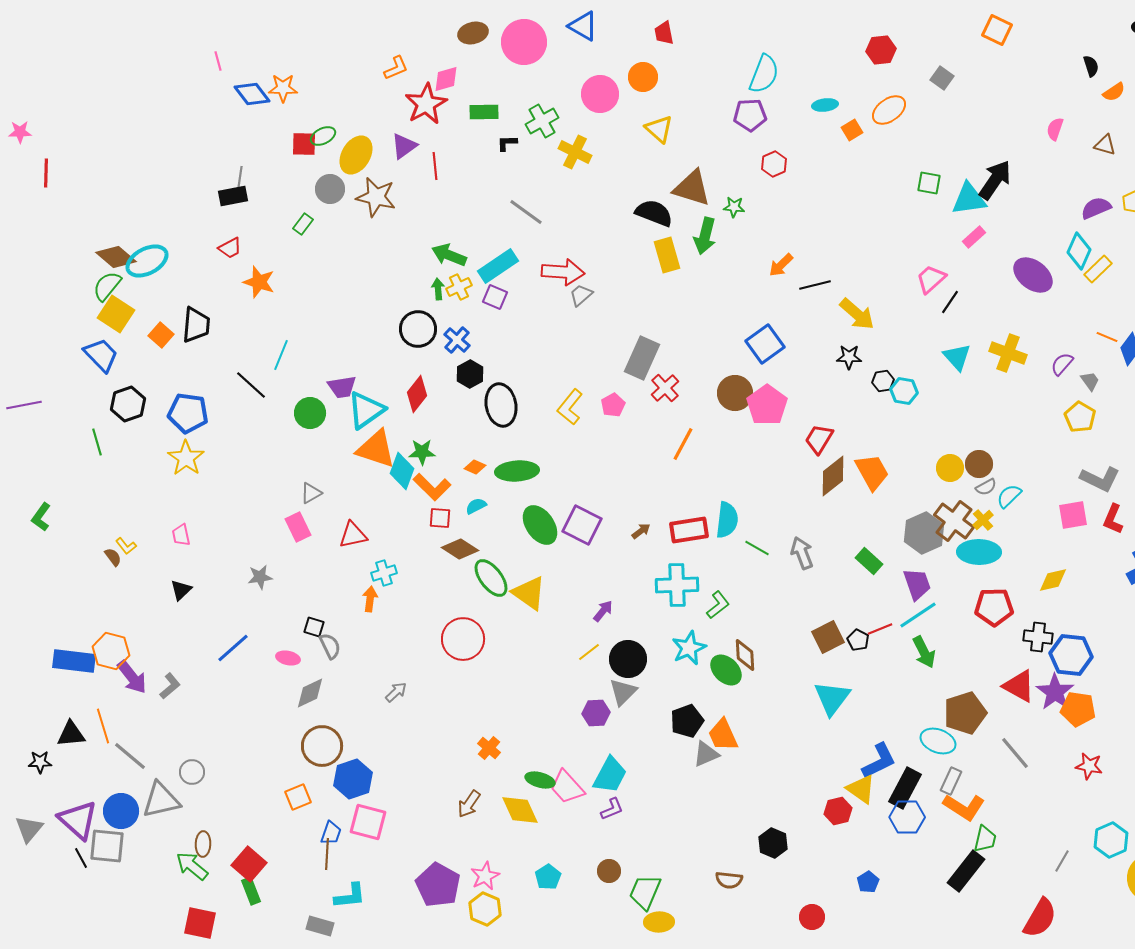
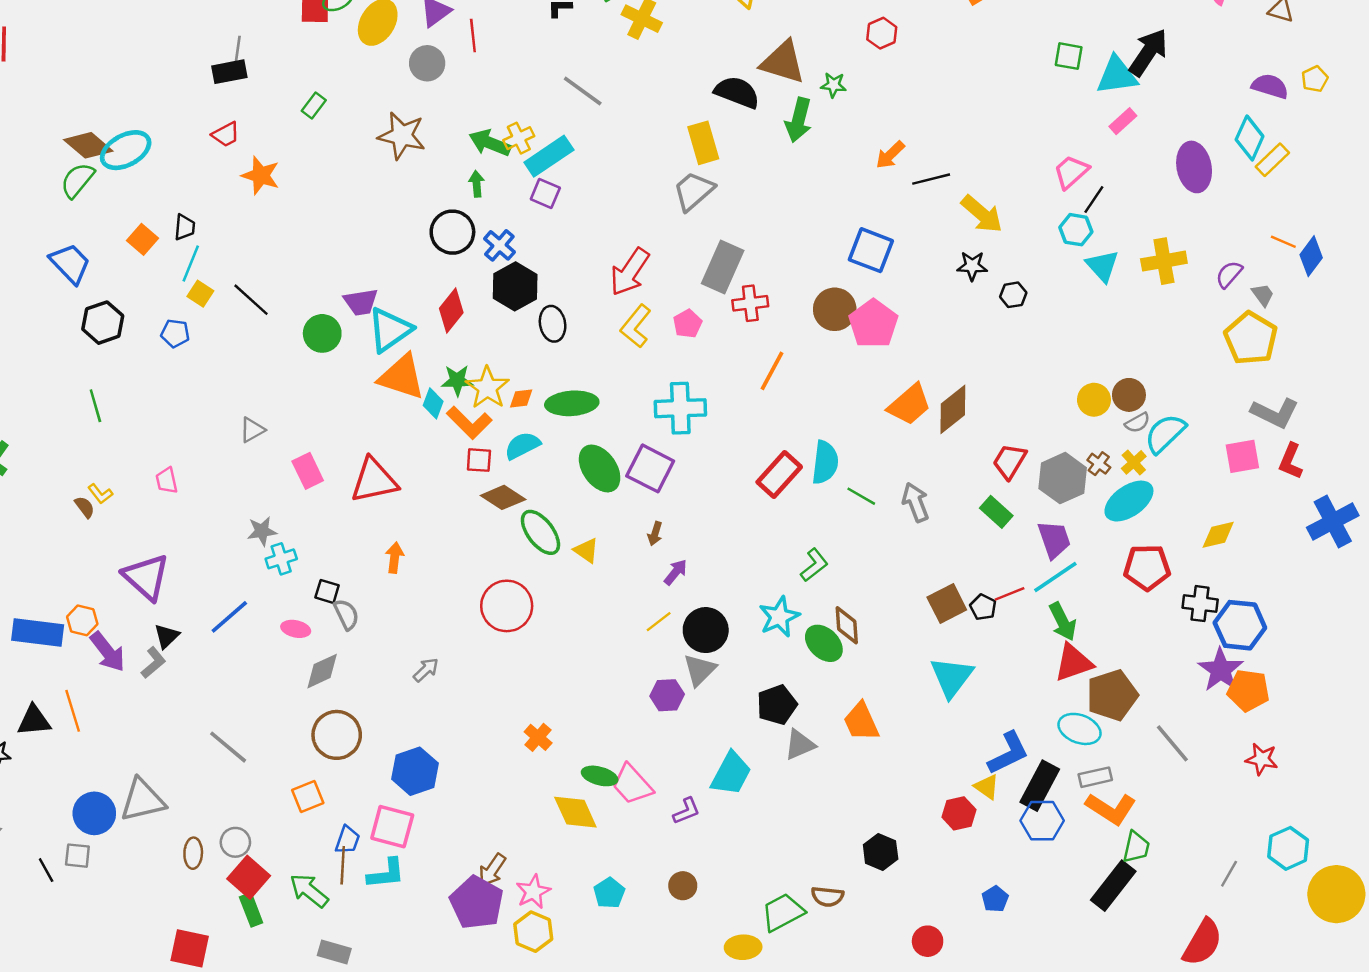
gray circle: (330, 189) -> (427, 63), moved
brown star: (376, 197) -> (402, 136), moved
purple semicircle: (1096, 208) -> (1270, 86), turned 40
yellow rectangle: (667, 255) -> (703, 143), moved
red arrow: (563, 272) -> (630, 272), moved, turned 120
purple ellipse: (1033, 275) -> (1194, 167), turned 42
yellow cross: (459, 287) -> (519, 138), moved
gray trapezoid: (581, 295) -> (694, 191), moved, size x1.5
yellow square: (116, 314) -> (200, 294), moved, size x0.6
black trapezoid: (196, 325) -> (185, 227), size x0.6
blue square: (765, 344) -> (871, 250), turned -33
yellow cross: (1008, 353) -> (1164, 261), turned -30
cyan line: (281, 355) -> (191, 263), moved
black hexagon: (470, 374) -> (515, 286), size x1.4
red cross: (665, 388) -> (750, 303), turned 36
cyan hexagon: (904, 391) -> (1076, 230), moved
black ellipse: (501, 405) -> (553, 324), size x0.7
blue pentagon: (188, 413) -> (175, 333), size x0.6
yellow pentagon: (1080, 417) -> (1251, 338), size x1.4
red trapezoid: (819, 439) -> (1010, 461), moved
green line: (97, 442) -> (95, 406), moved
yellow star: (186, 458) -> (487, 388), moved
orange diamond: (475, 467) -> (521, 399), turned -30
cyan diamond: (402, 471) -> (433, 403), size x0.7
orange trapezoid: (872, 472) -> (909, 405), moved, turned 78
gray triangle: (311, 493) -> (252, 430), moved
cyan semicircle: (1009, 496) -> (1165, 433), size x1.4
cyan semicircle: (476, 506) -> (522, 446), size x1.4
brown cross: (954, 521) -> (1099, 464), size x0.5
red rectangle: (689, 530) -> (779, 474), turned -39
brown arrow: (641, 531) -> (655, 534), moved, turned 144
red triangle: (353, 535) -> (374, 481), size x1.4
cyan ellipse: (979, 552) -> (1129, 501), turned -36
cyan cross: (384, 573) -> (281, 559), moved
cyan cross: (677, 585) -> (680, 408), moved
black triangle: (181, 590) -> (167, 636), moved
yellow triangle: (529, 593) -> (586, 550), size x0.6
orange hexagon: (111, 651) -> (82, 620), size x0.7
red triangle: (1019, 686) -> (1073, 663), moved, turned -48
orange trapezoid: (723, 735) -> (861, 722), moved
gray line: (130, 756) -> (228, 747), moved
gray circle: (192, 772) -> (235, 842), moved
cyan trapezoid: (610, 775) -> (731, 774), moved
blue hexagon: (353, 779) -> (415, 771), moved
gray rectangle: (951, 781) -> (1095, 777), turned 52
yellow triangle: (861, 789) -> (987, 787), size x0.7
brown arrow: (469, 804) -> (492, 870), moved
purple triangle: (78, 820) -> (146, 577), moved
gray square: (107, 846) -> (77, 856), size x0.6
green arrow: (192, 866) -> (309, 891), moved
green trapezoid: (645, 892) -> (783, 912), moved, turned 39
cyan L-shape: (350, 896) -> (386, 874), moved

